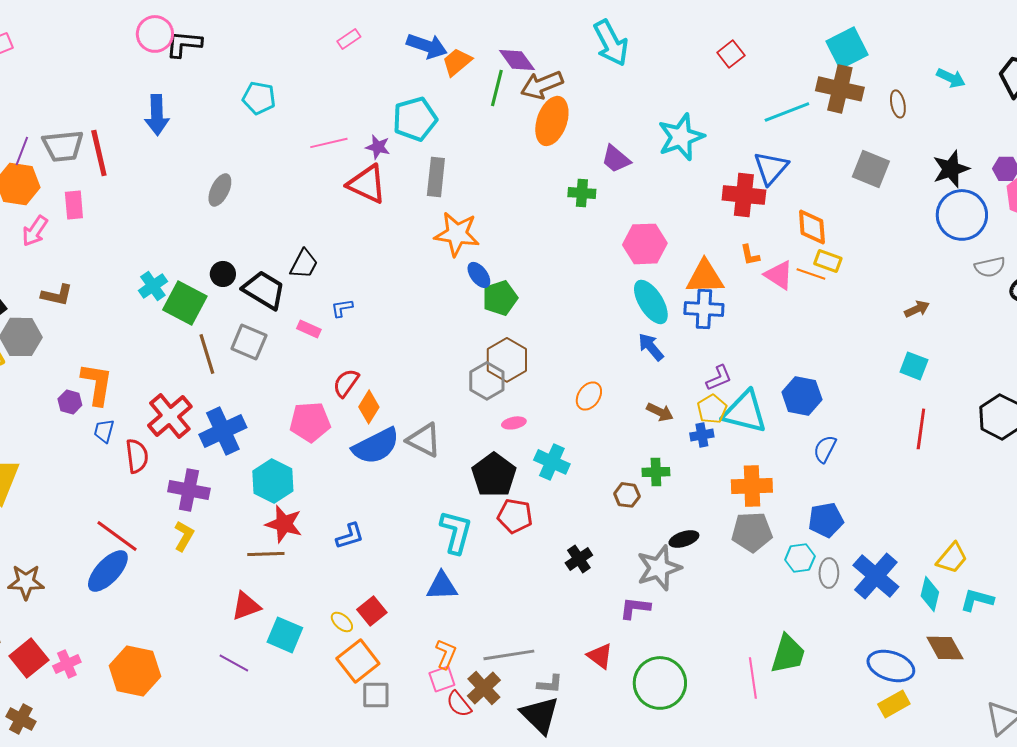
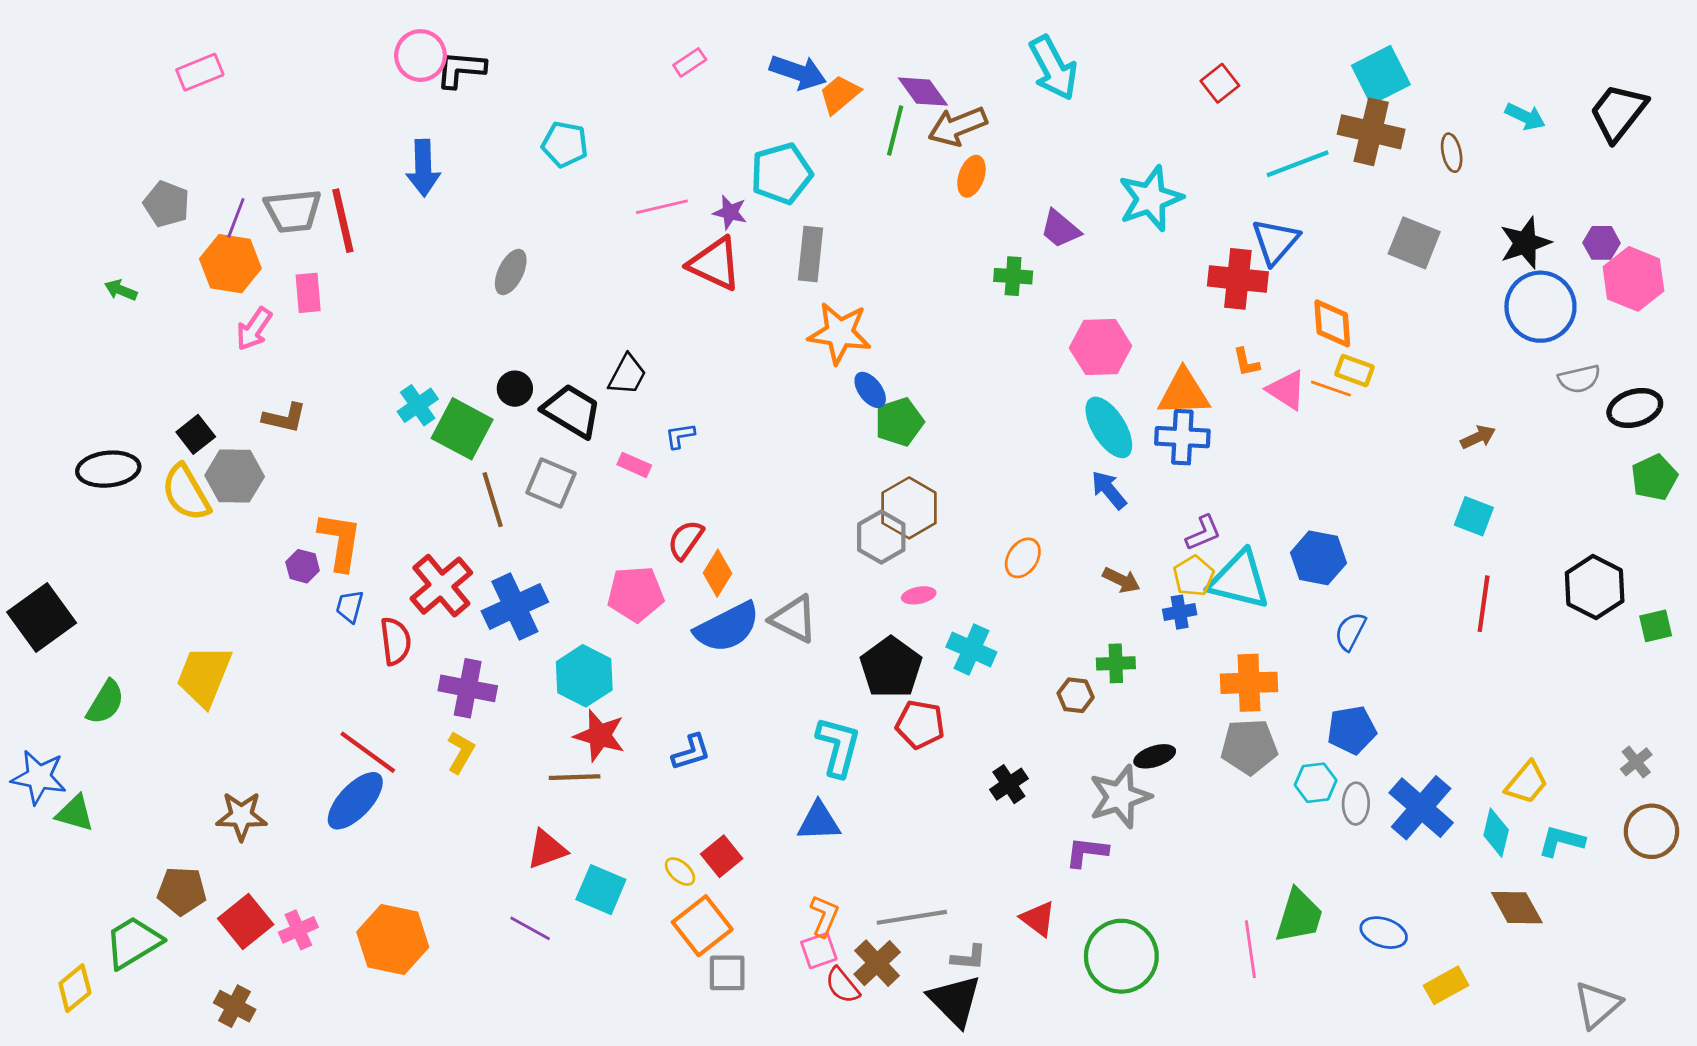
orange ellipse: (552, 121) -> (971, 176), size x0.6
blue ellipse: (891, 666) -> (1384, 933), moved, size x0.7

